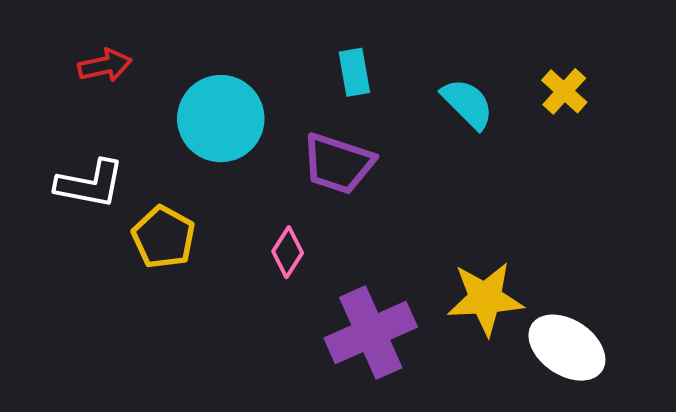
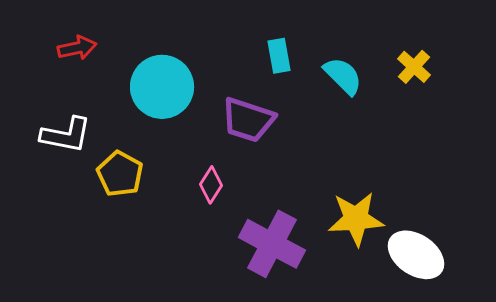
cyan rectangle: (354, 72) -> (279, 56), moved
purple cross: (371, 333) -> (272, 244), turned -38

